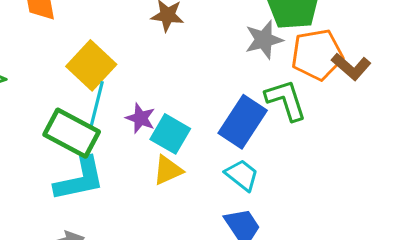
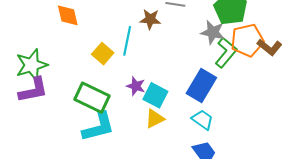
gray star: (264, 40) -> (213, 32), turned 30
yellow square: (91, 65) -> (103, 54), size x0.7
green L-shape: (286, 100) -> (226, 53), moved, turned 60
cyan line: (97, 104) -> (127, 41), moved

